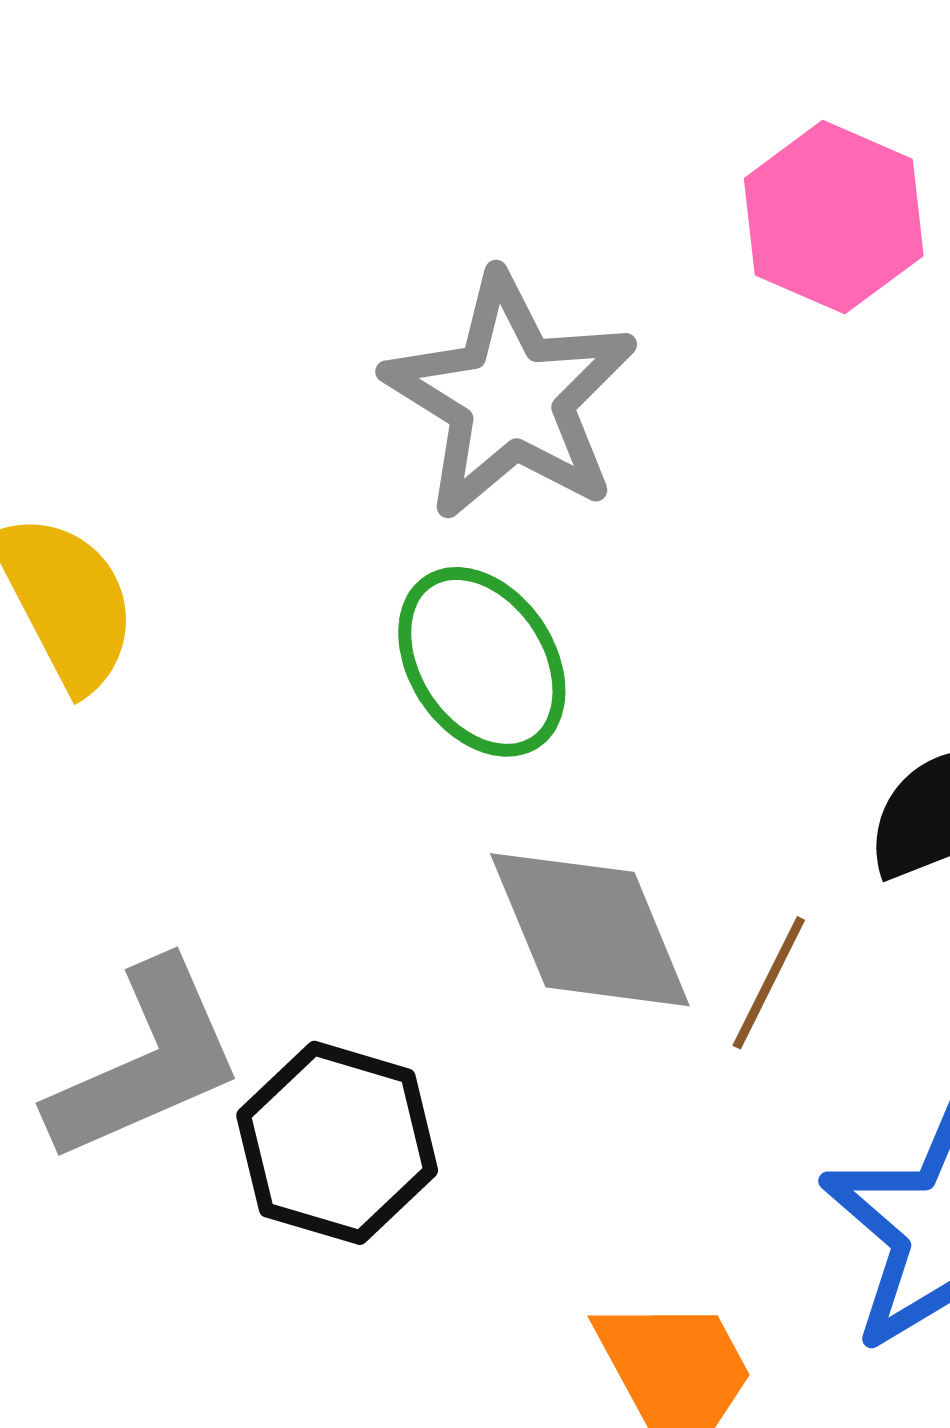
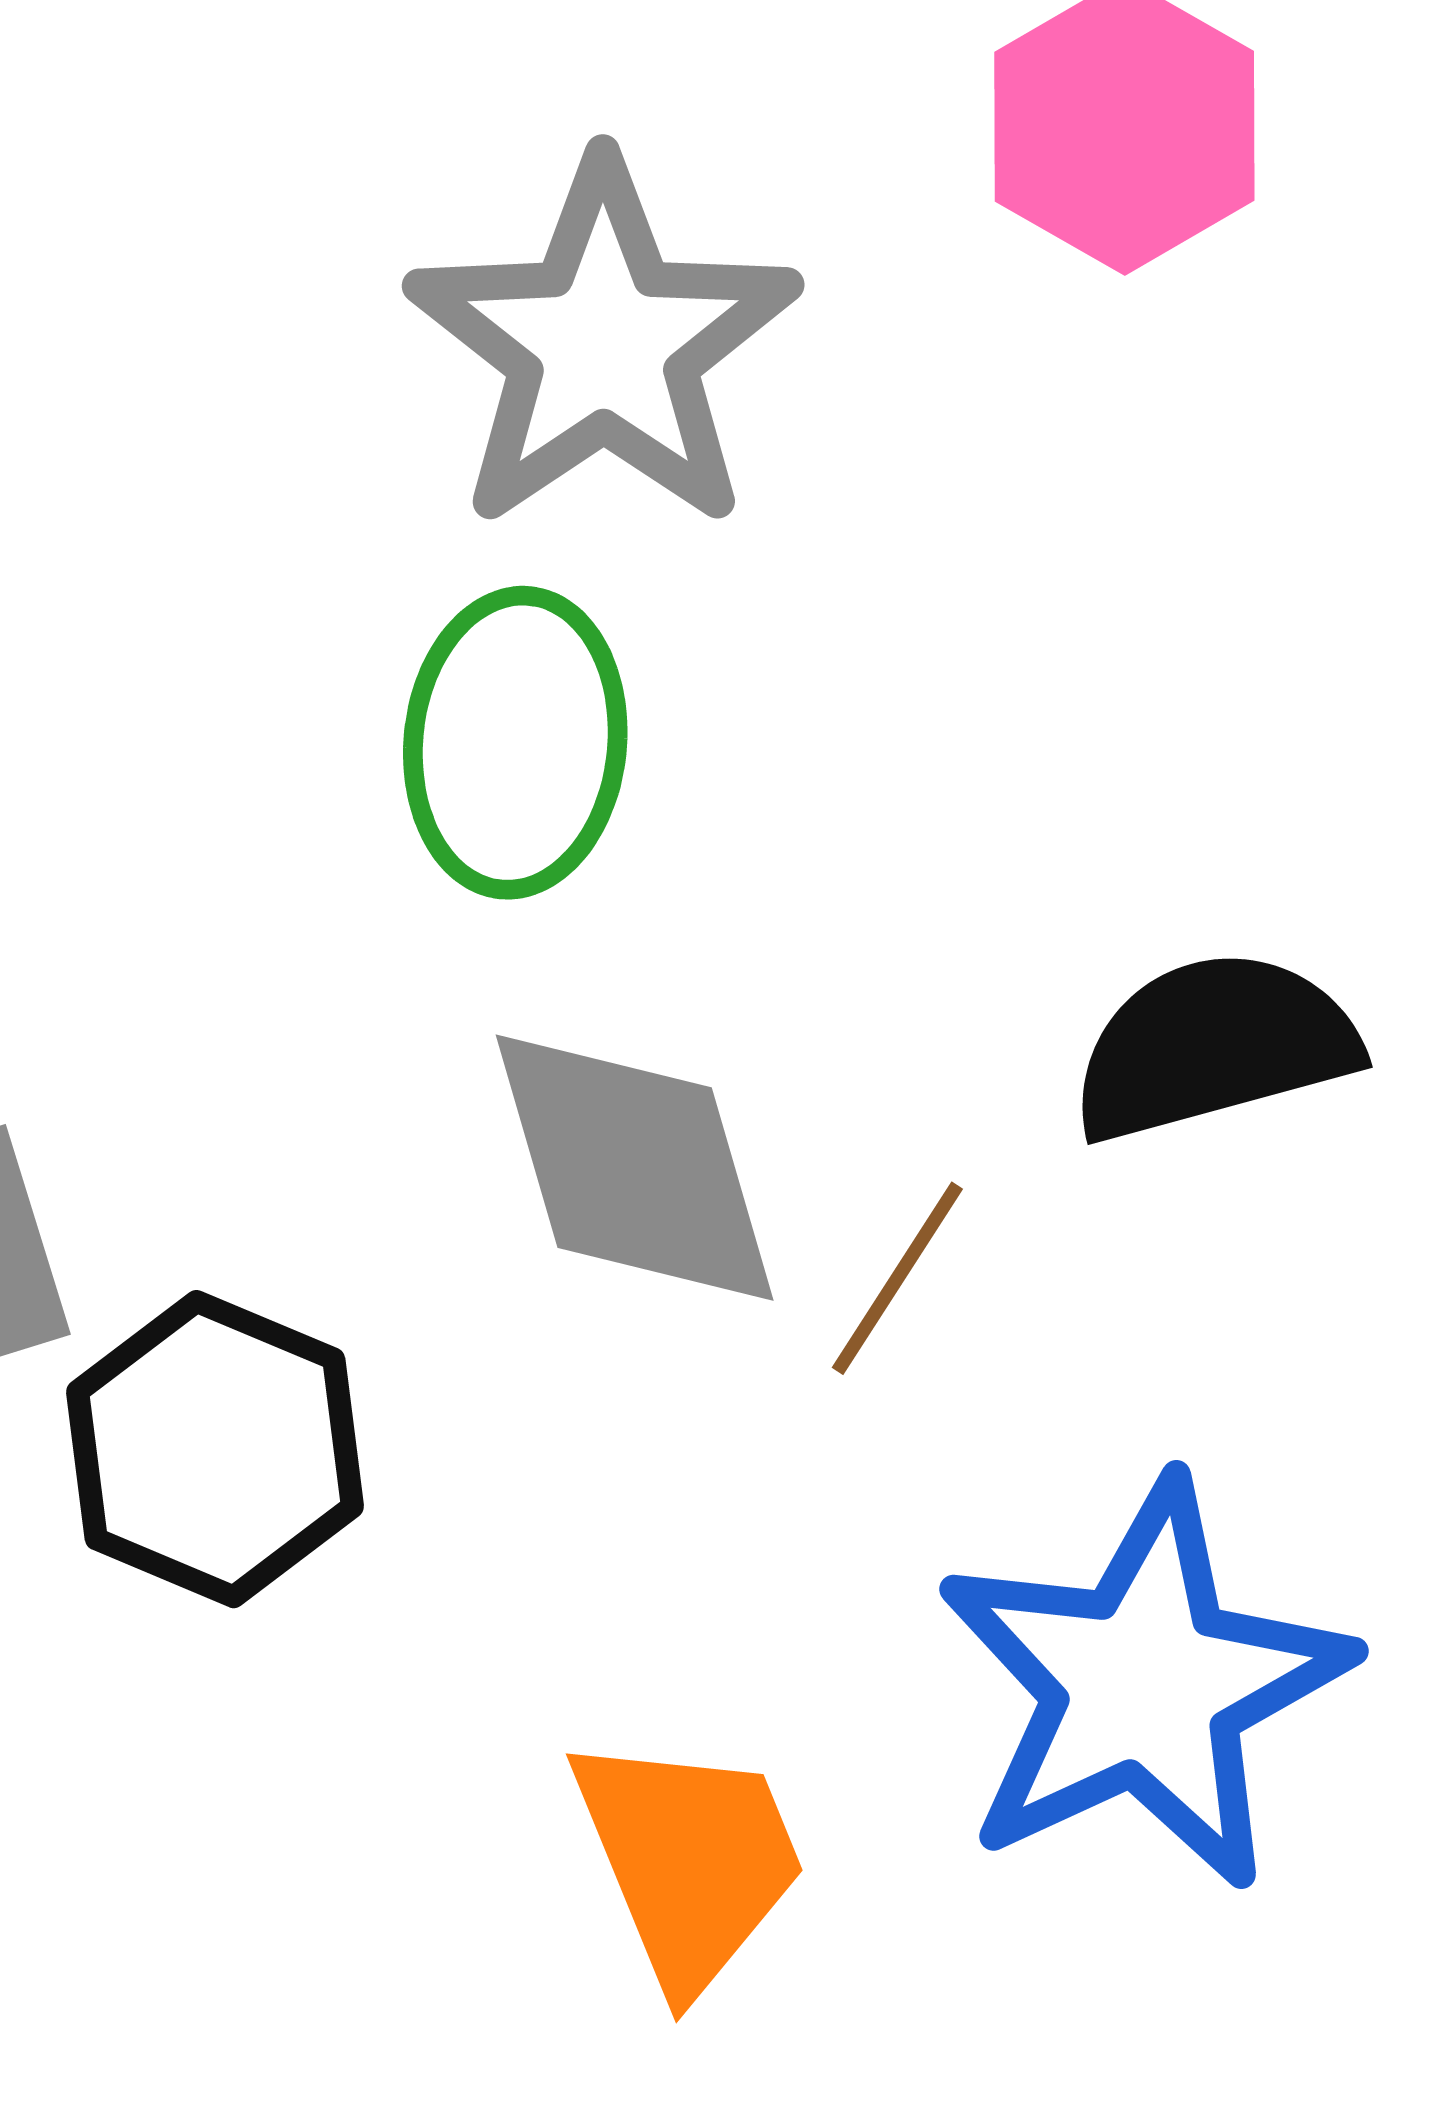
green ellipse: (482, 662) -> (515, 743), turned 33

